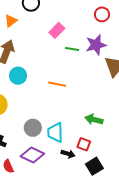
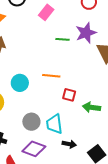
pink rectangle: (57, 30) -> (46, 12), moved
cyan circle: (18, 76) -> (20, 83), moved
red square: (84, 144) -> (69, 95), moved

